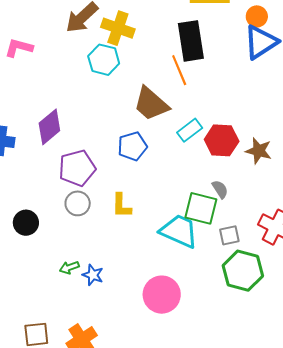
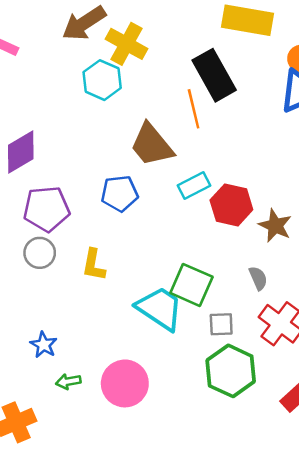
black rectangle: (191, 41) -> (214, 75), turned -30
gray semicircle: (220, 189) -> (258, 278), moved
green arrow: (69, 267) -> (68, 382), moved

